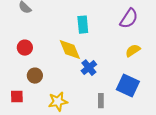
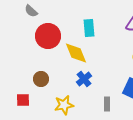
red circle: (25, 48) -> (48, 36), moved, size x1.6
blue cross: (89, 68) -> (84, 79), moved

